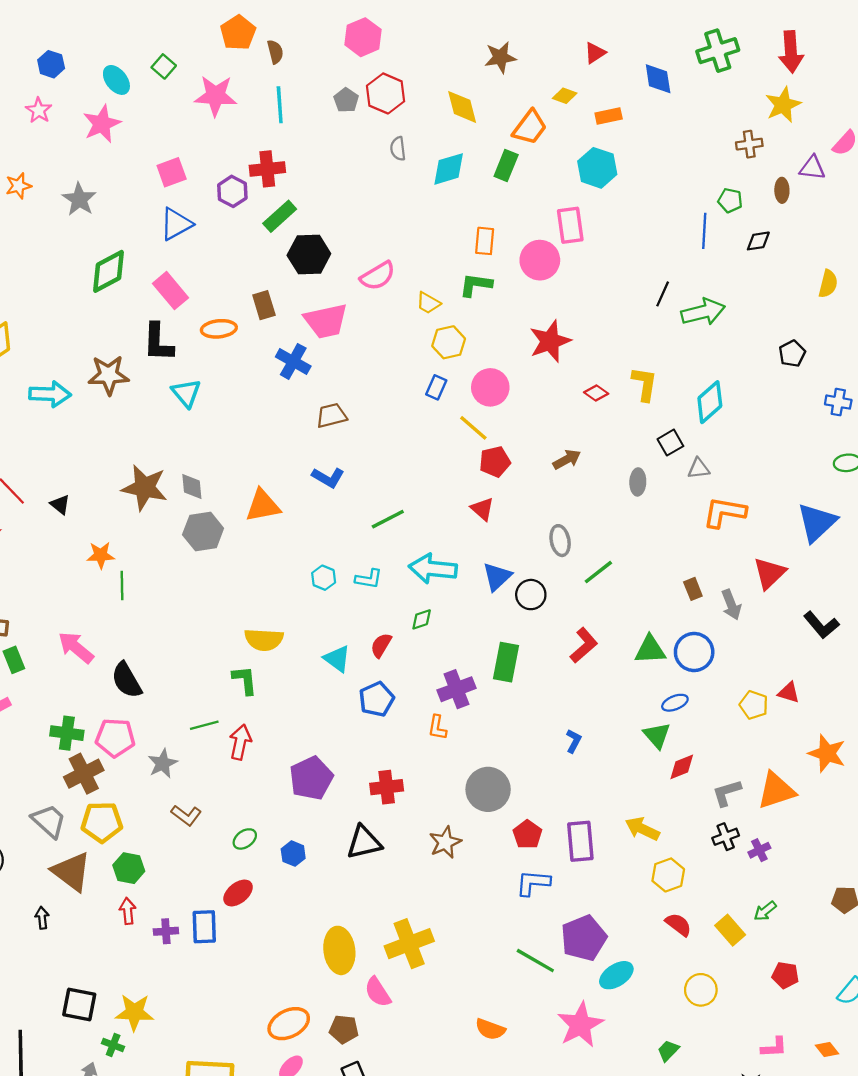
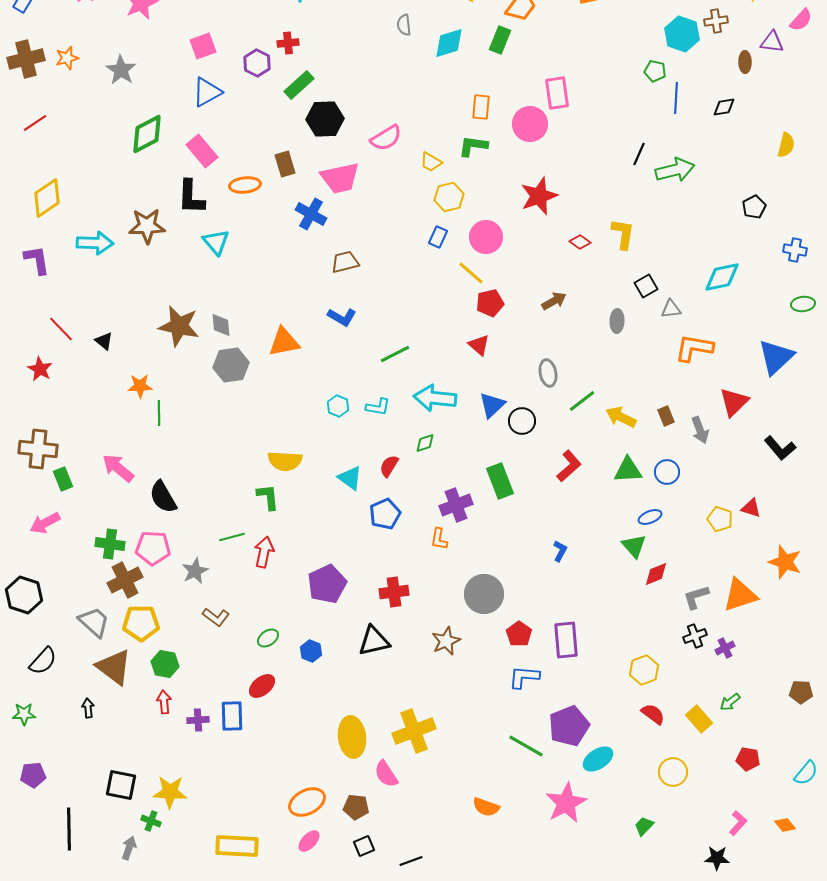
cyan hexagon: (597, 168) -> (682, 34), moved
red cross: (267, 169) -> (288, 43), size x0.7
green pentagon: (730, 200) -> (655, 71), moved
cyan diamond: (710, 402) -> (722, 277), moved, turned 30
blue circle: (694, 652) -> (667, 472), size x0.7
green rectangle: (506, 662) -> (500, 481), turned -32
yellow arrow: (642, 829) -> (621, 417), moved
pink L-shape: (774, 1047) -> (738, 823), turned -45

